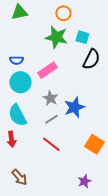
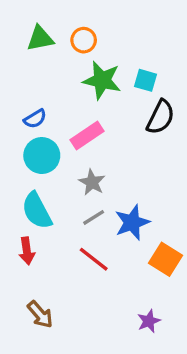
orange circle: (63, 13) -> (84, 40), moved
blue semicircle: (16, 60) -> (35, 119), turned -32
blue star: (74, 107) -> (132, 222), moved

